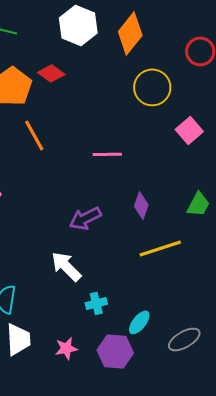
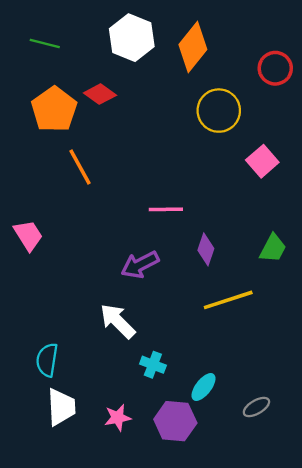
pink line: (107, 154) -> (166, 209), moved
cyan cross: (96, 303) -> (153, 365), turned 35
gray ellipse: (184, 339) -> (256, 407), size x0.7

